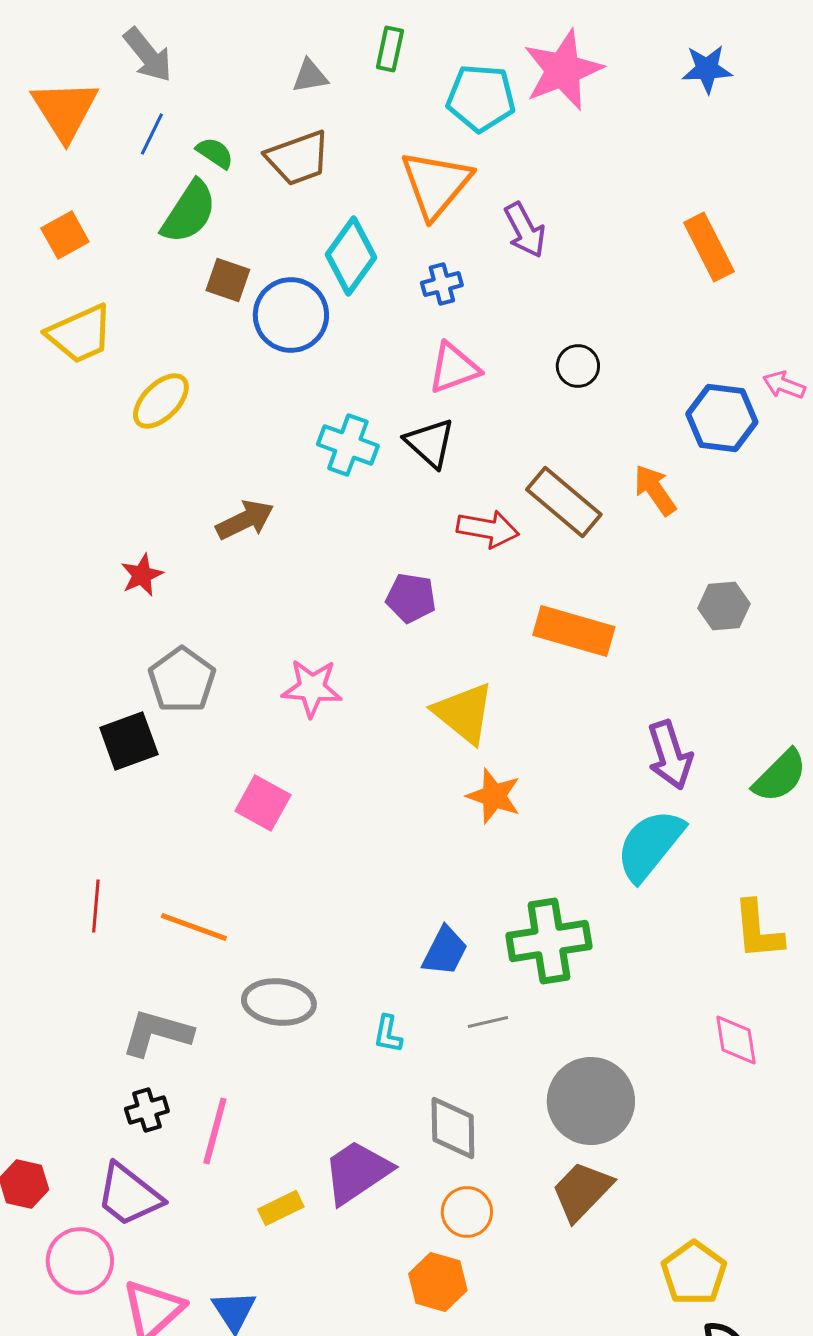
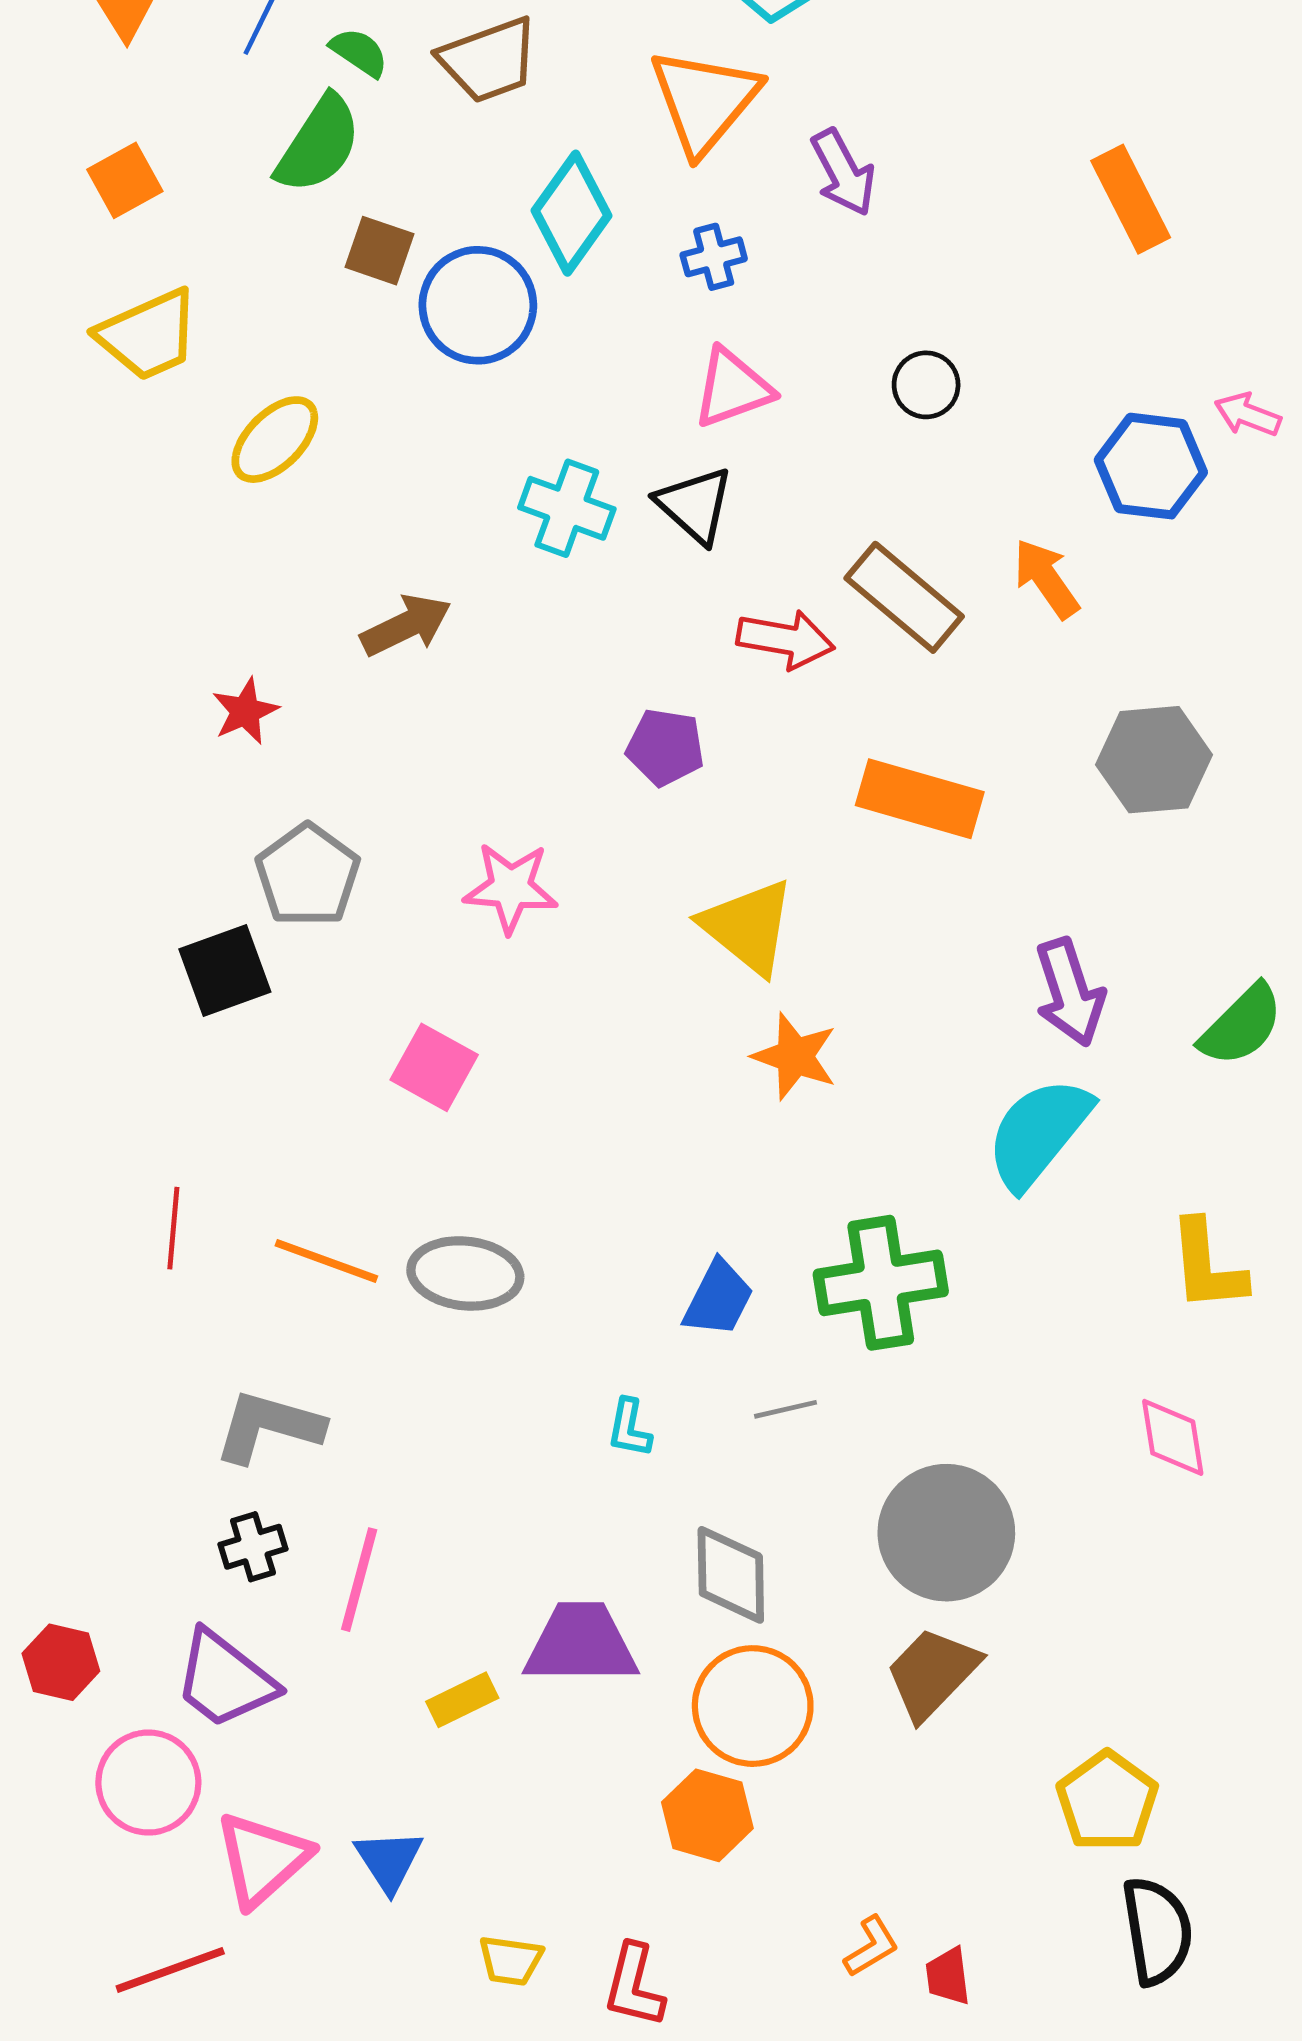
gray hexagon: (724, 606) -> (1154, 760), size x1.4
gray ellipse: (279, 1002) -> (465, 1273), moved
purple trapezoid: (357, 1172) -> (581, 1644), turned 34
orange circle: (467, 1212) -> (753, 1706), size x1.5

